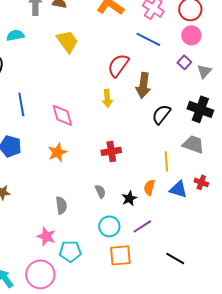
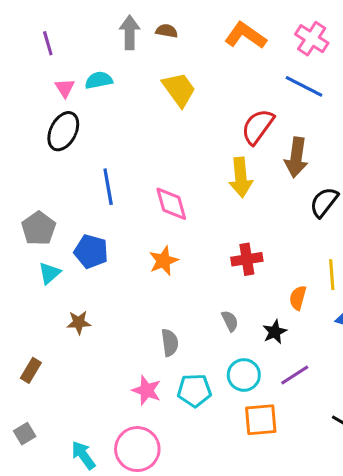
yellow arrow: (107, 98) -> (241, 177), size x1.4
orange semicircle: (149, 187) -> (298, 298), moved
cyan pentagon: (70, 251) -> (194, 390), moved

